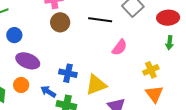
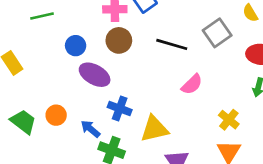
blue circle: (14, 35) -> (76, 46), moved
purple ellipse: (28, 61) -> (95, 75), moved
yellow cross: (151, 70) -> (229, 120), turned -35

